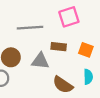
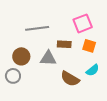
pink square: (69, 17) -> (83, 23), moved
cyan semicircle: (88, 77) -> (93, 70), turned 56

